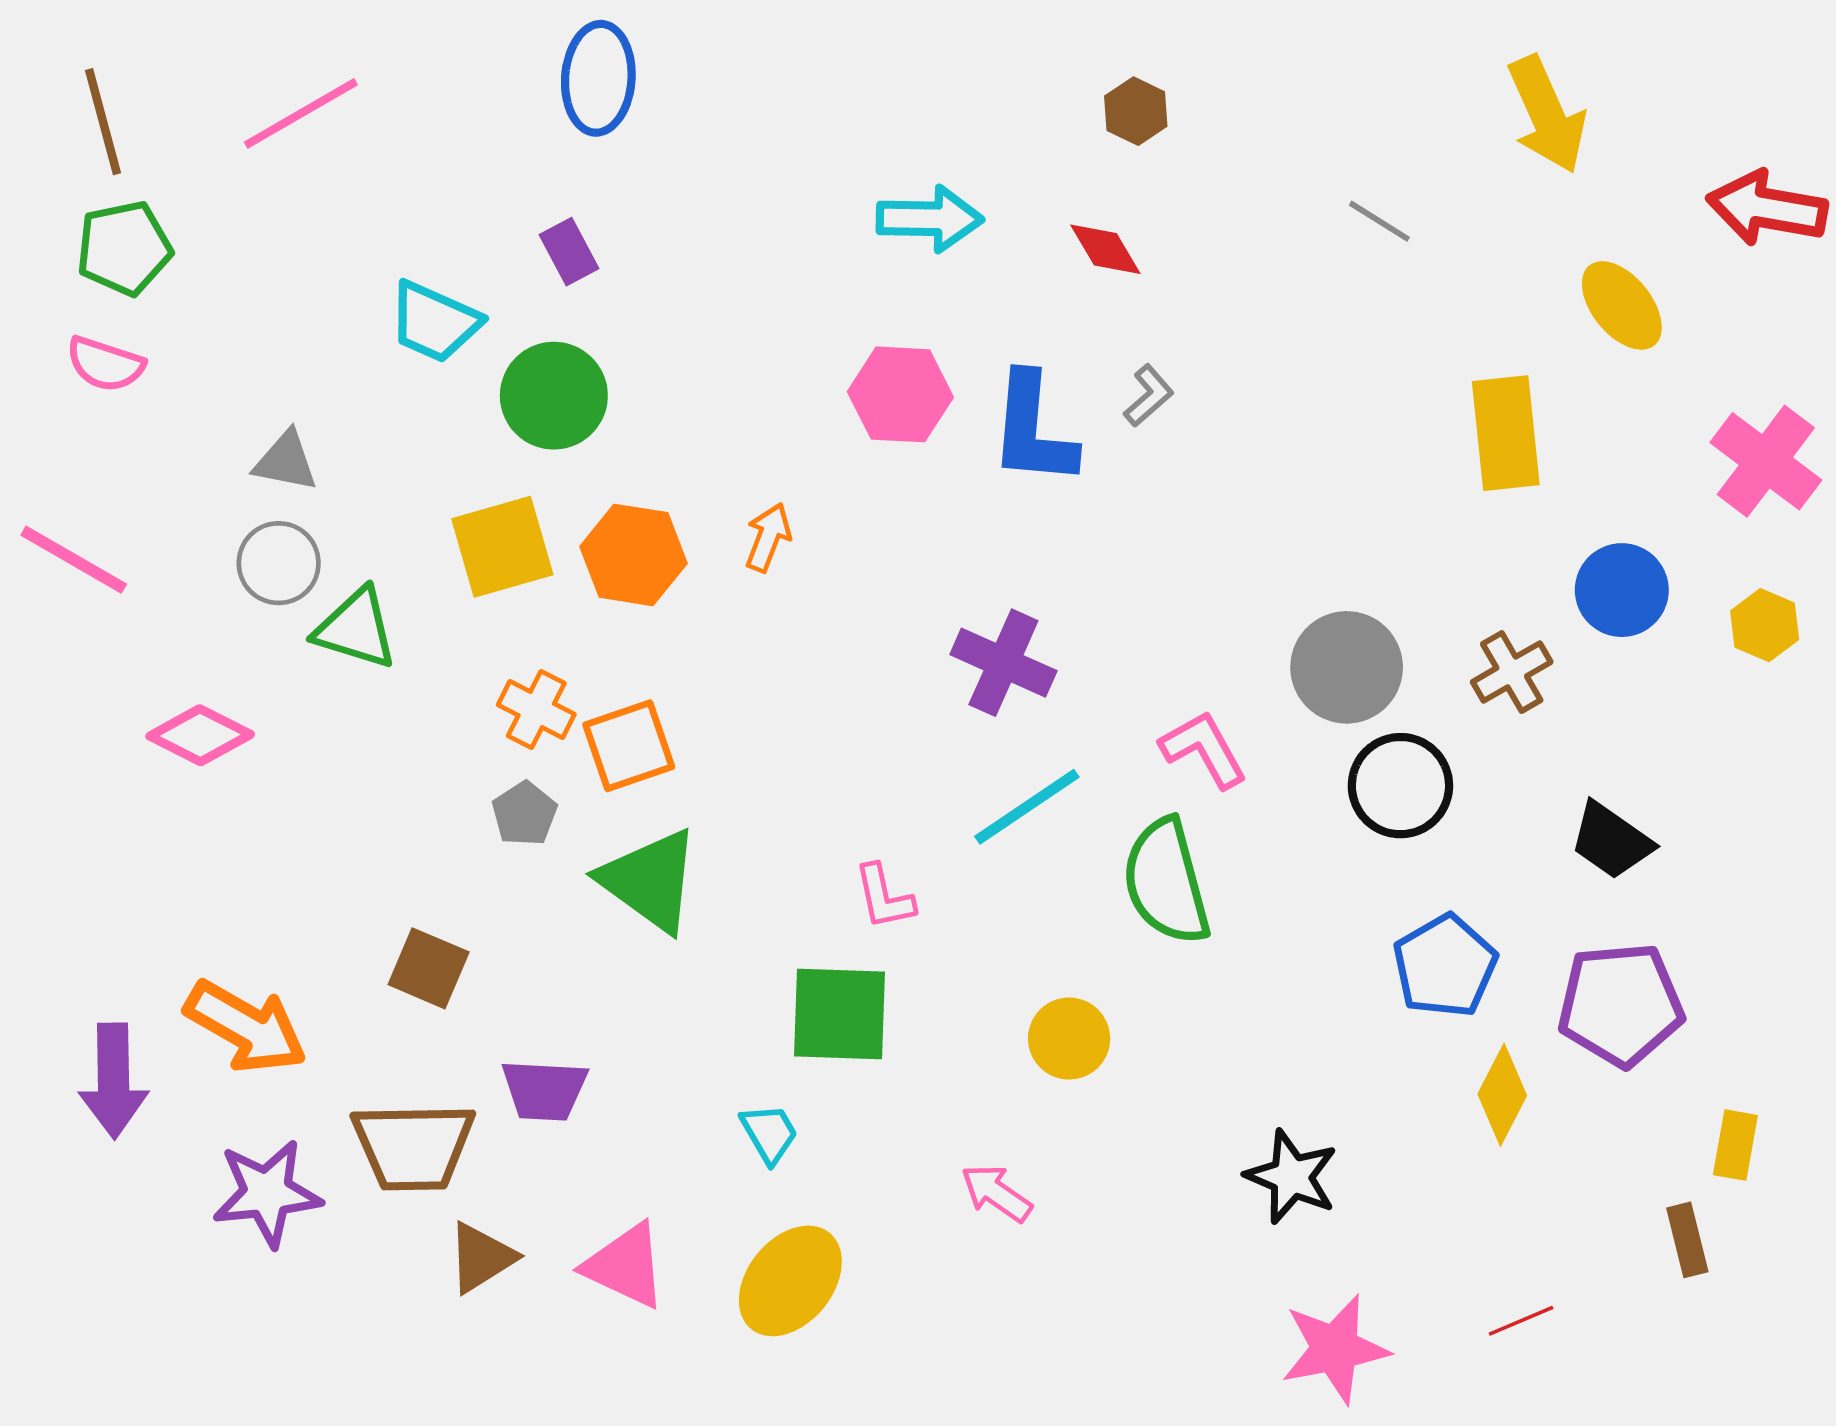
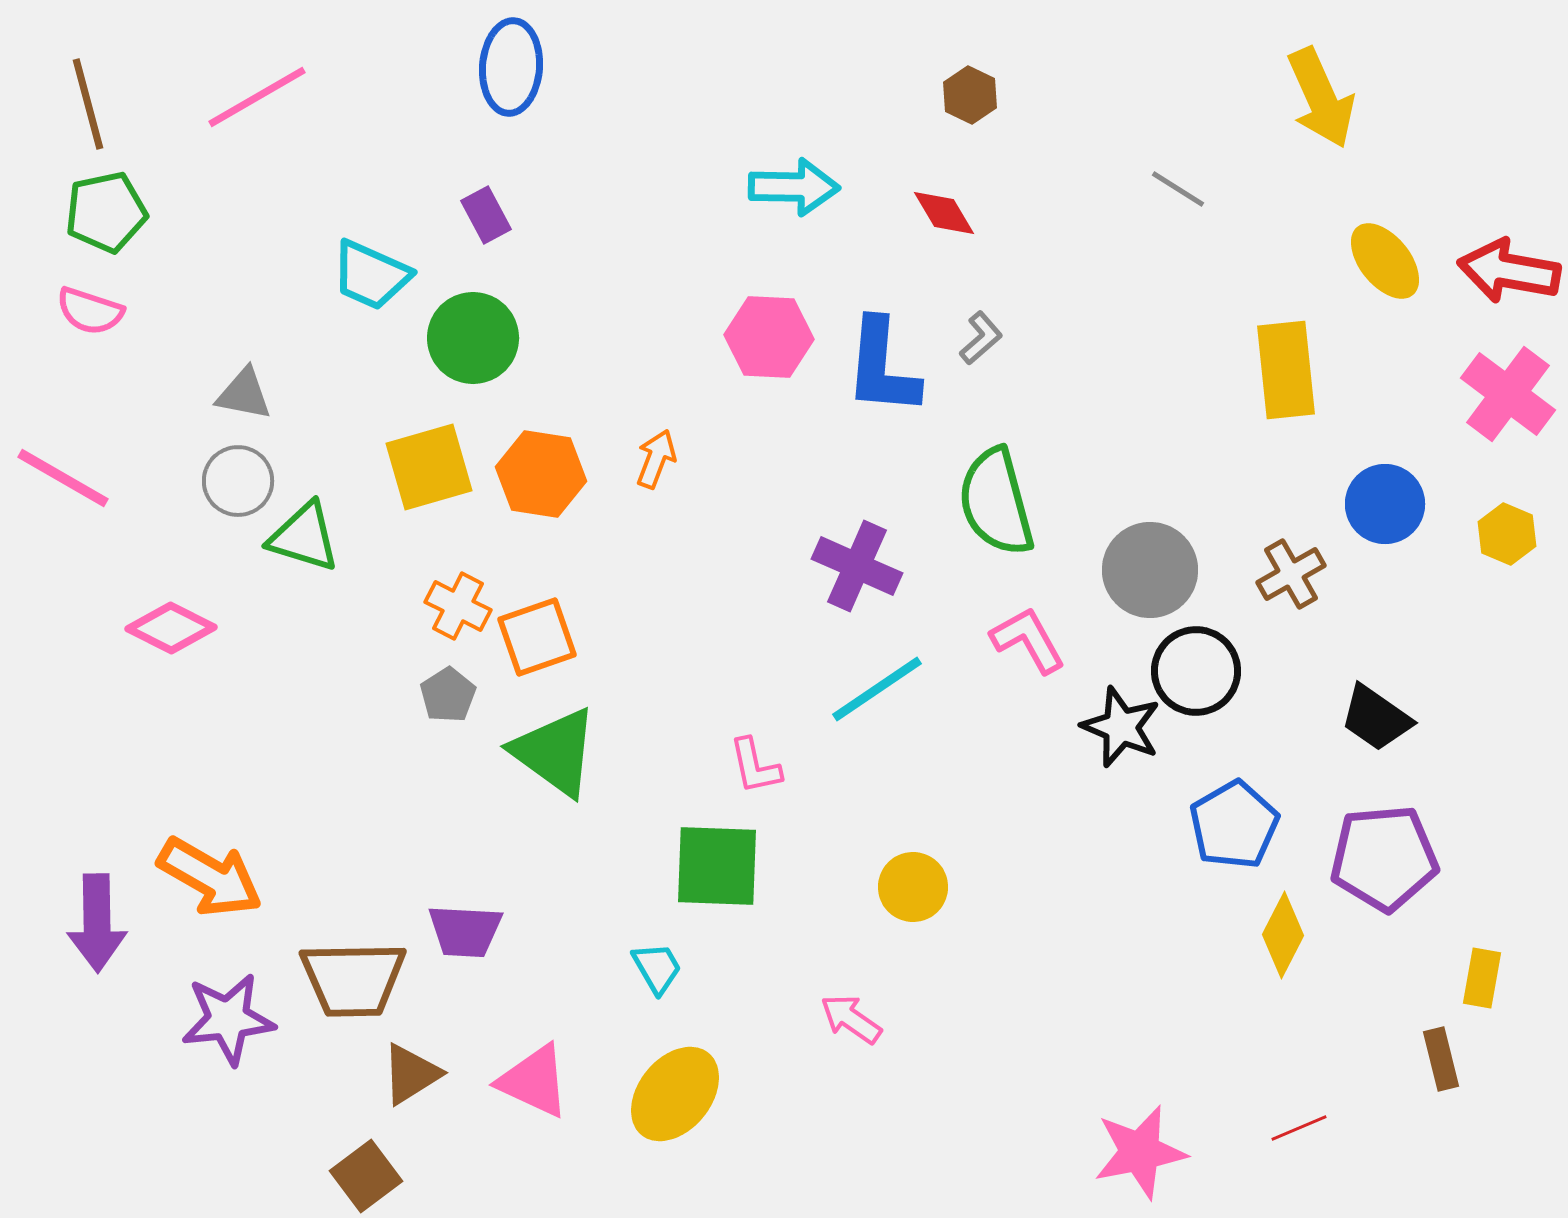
red arrow: (1767, 208) -> (1509, 271), moved
green semicircle: (1166, 882) -> (996, 502), moved
brown square: (429, 968) -> (366, 1176), moved, turned 30
black star: (1292, 1177) -> (1121, 727), moved

